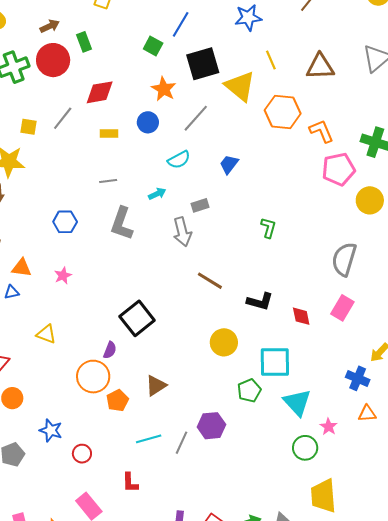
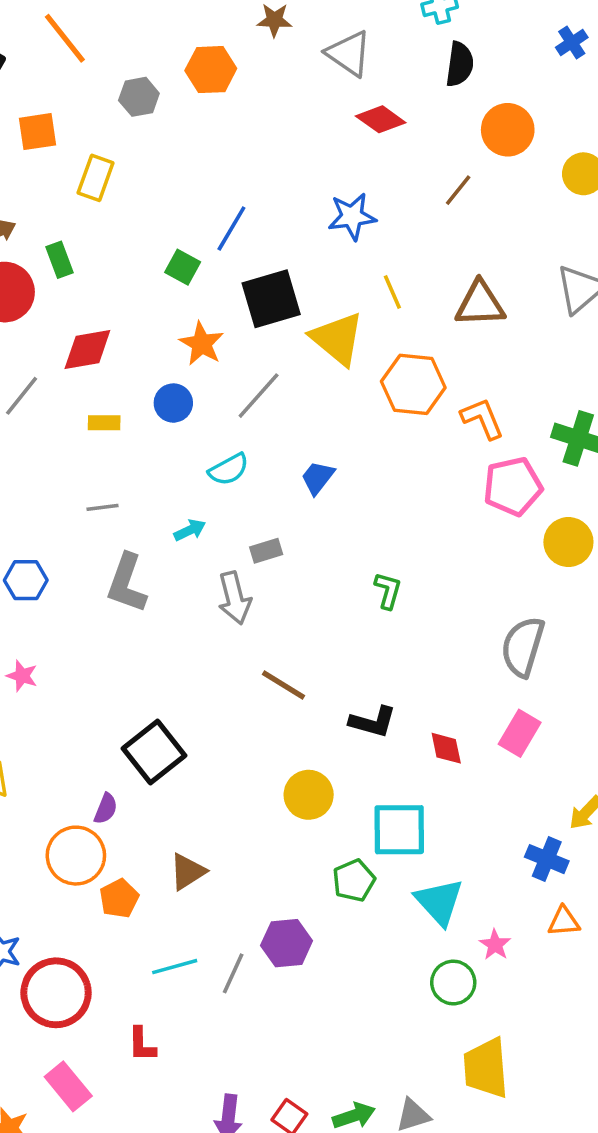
pink star: (63, 276) -> (22, 676), turned -30
red circle: (82, 454) -> (56, 993), size x2.0

